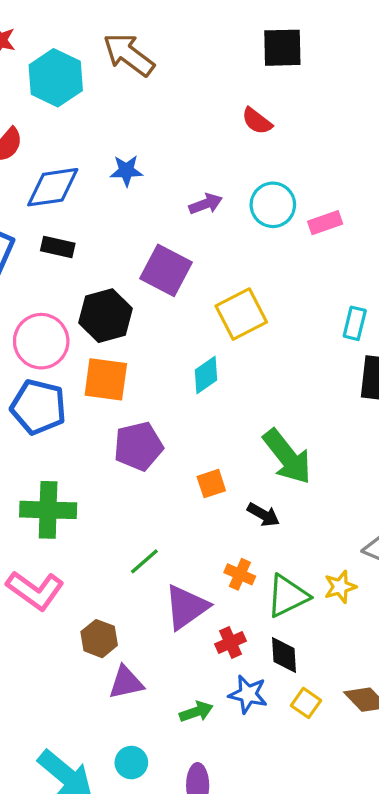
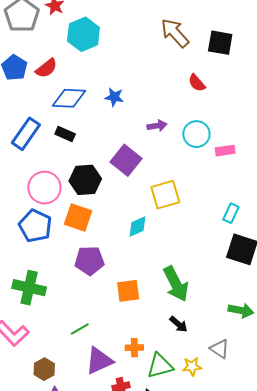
brown arrow: (129, 55) -> (175, 33), moved
orange square: (211, 484) -> (128, 291), size x1.4
black arrow: (263, 515) -> (178, 324), moved
orange cross: (240, 574) -> (134, 348), turned -36

